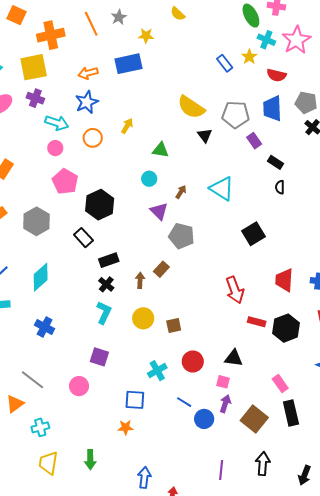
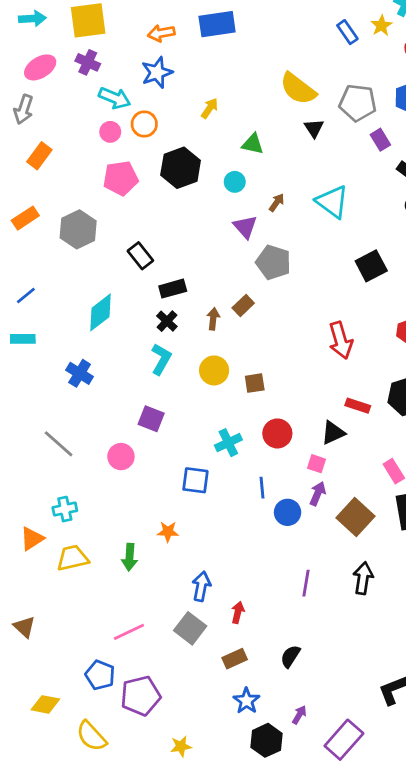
orange circle: (93, 138) -> (144, 124), moved
pink pentagon: (65, 182) -> (121, 178), turned 30
black hexagon: (100, 205) -> (181, 168), moved
cyan diamond: (41, 277) -> (100, 312), moved
red rectangle: (257, 322) -> (358, 406), moved
black triangle: (234, 358) -> (333, 433), turned -36
blue line: (184, 402) -> (262, 488), turned 49
orange triangle: (15, 404) -> (32, 539), moved
orange star: (125, 427) -> (168, 532), moved
yellow trapezoid: (48, 463) -> (73, 558), turned 65

